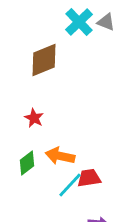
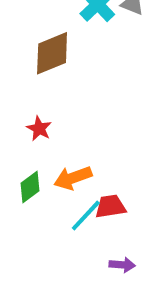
orange arrow: (60, 156) -> (73, 178), turned -32

